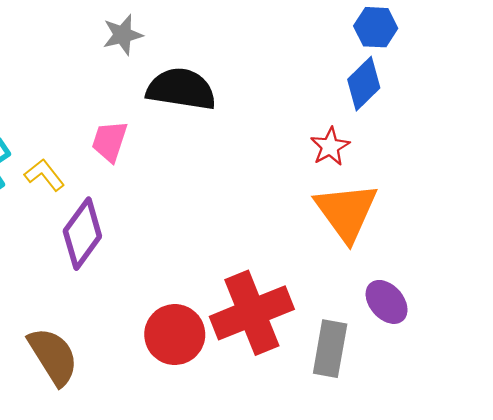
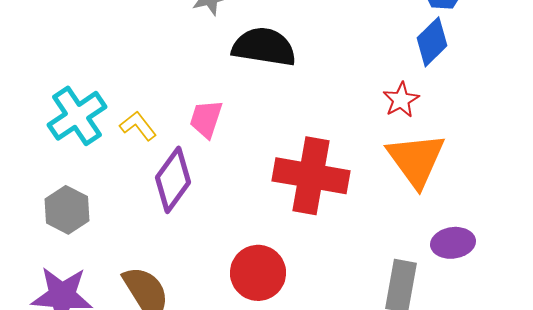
pink trapezoid: (110, 141) -> (206, 119), moved
purple ellipse: (387, 302) -> (453, 243), turned -57
red cross: (252, 313) -> (311, 176), moved, turned 32

